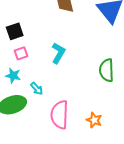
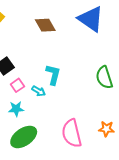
cyan arrow: (37, 89) -> (39, 91), moved

